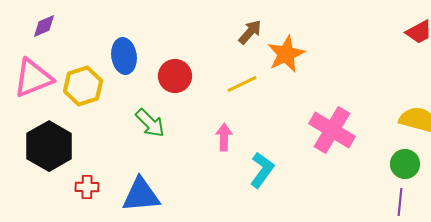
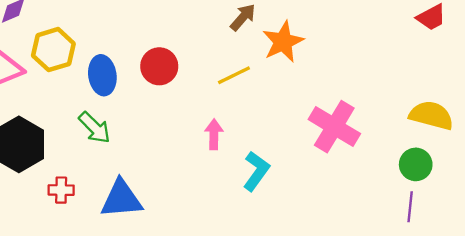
blue ellipse: (124, 56) -> (102, 75), moved
yellow hexagon: (83, 86) -> (53, 50), moved
green arrow: (150, 123) -> (95, 128), moved

